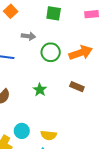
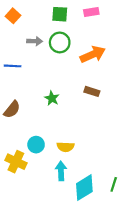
pink rectangle: (92, 14) -> (91, 12), moved
green circle: (51, 52) -> (60, 42), moved

